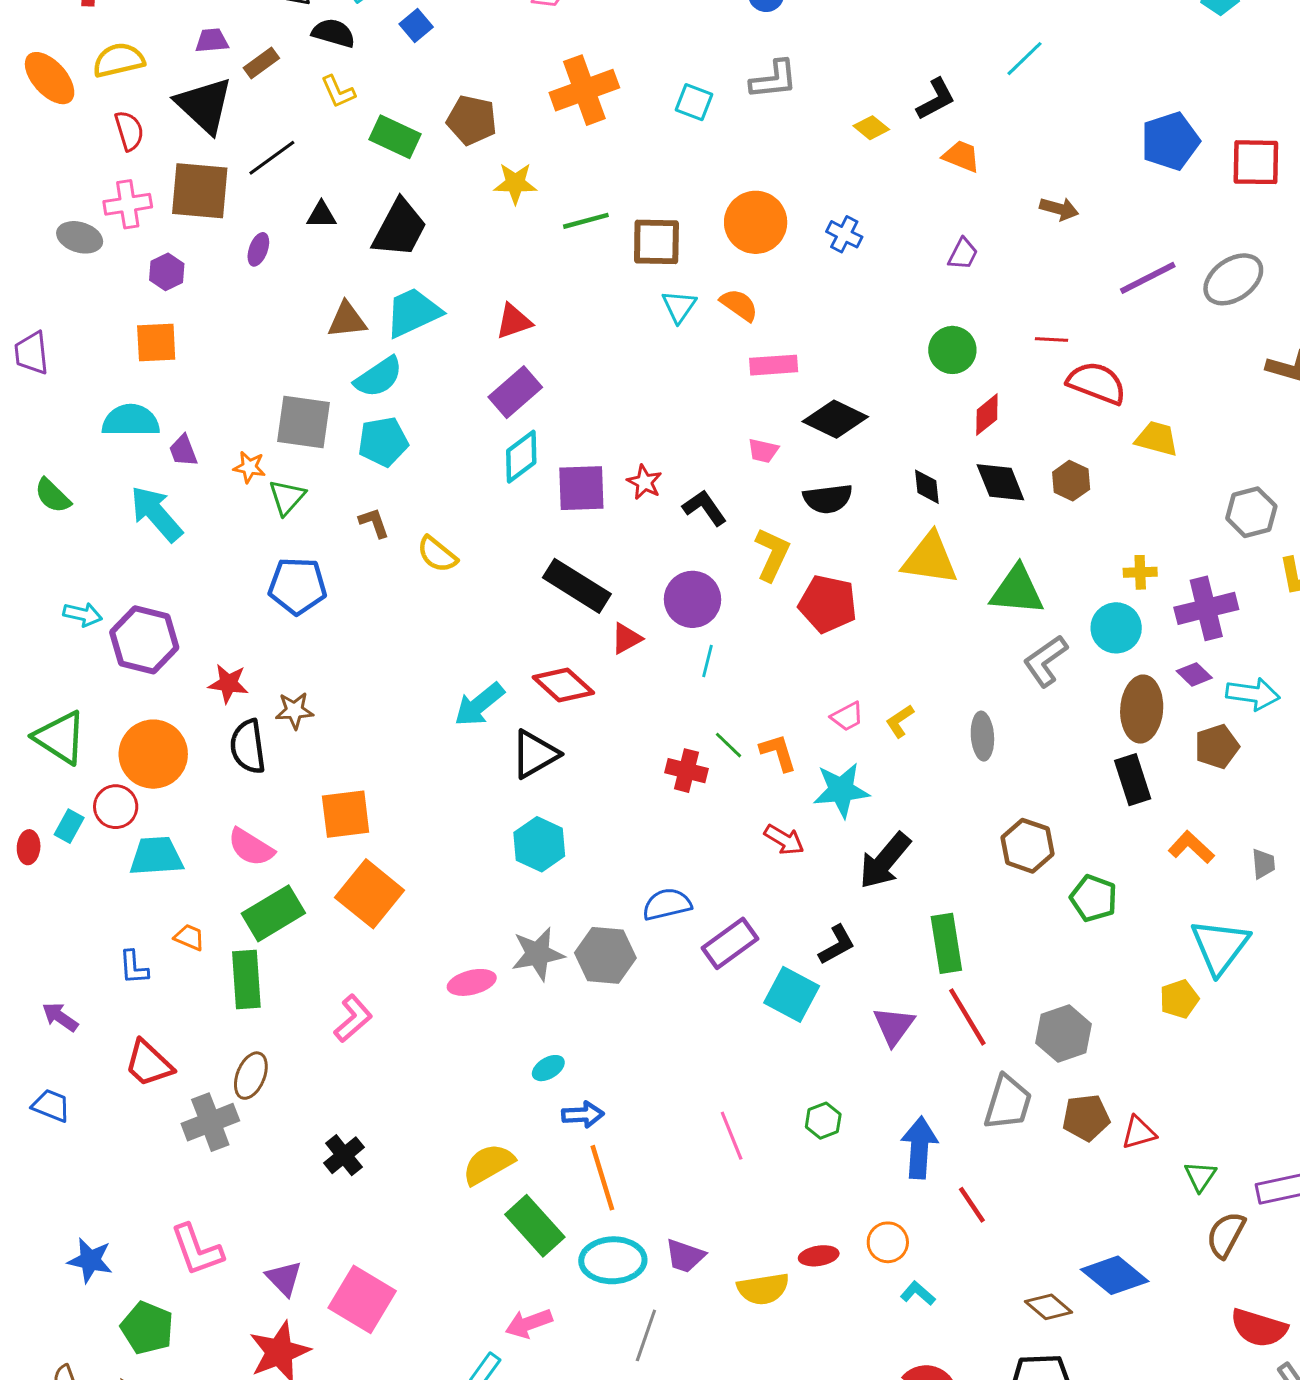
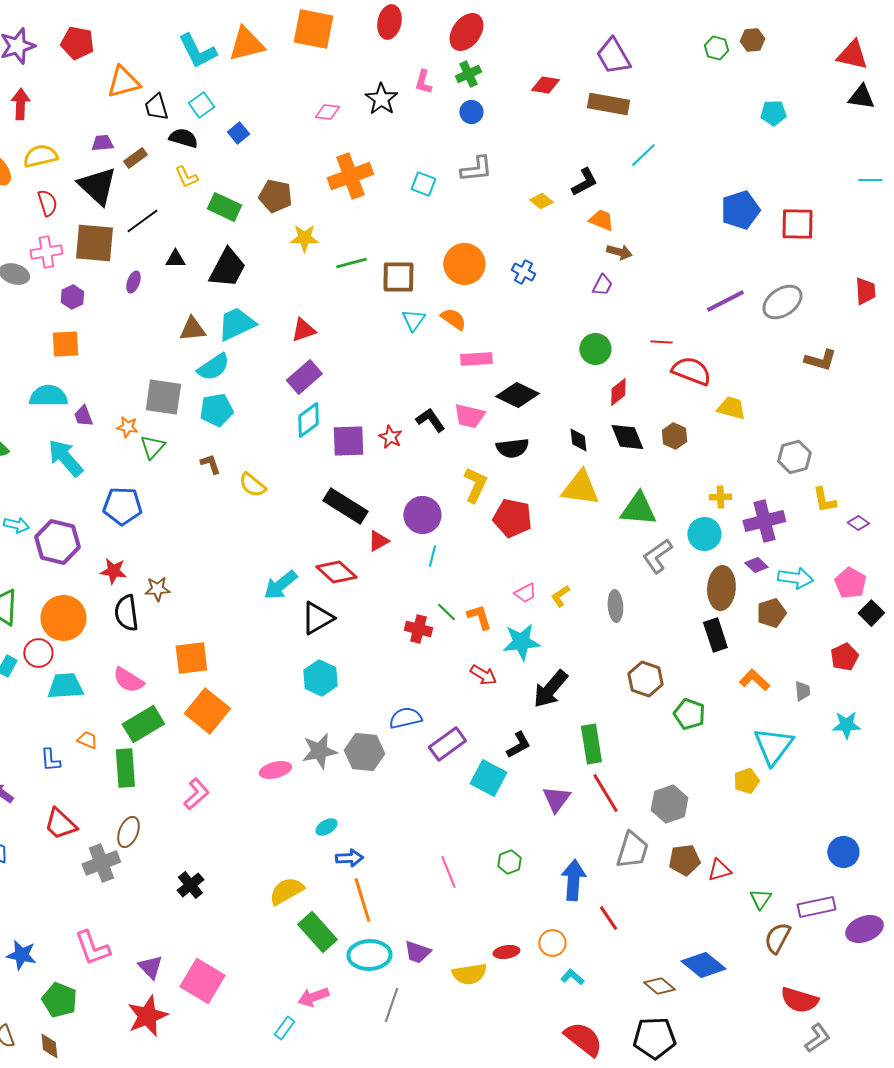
brown arrow: (1059, 209) -> (619, 252), moved
pink trapezoid: (763, 451) -> (469, 416), size x1.5
black L-shape: (705, 508) -> (430, 420), moved
blue pentagon: (297, 586) -> (122, 506), moved

